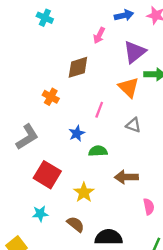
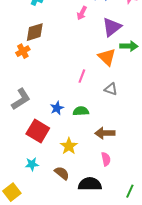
brown diamond: (78, 67) -> (35, 32), moved
orange cross: (51, 97) -> (23, 51), moved, turned 32
blue star: (77, 133) -> (57, 108), moved
pink semicircle: (149, 207) -> (106, 159), moved

